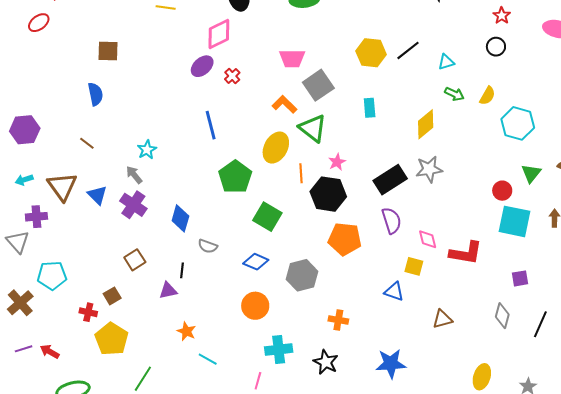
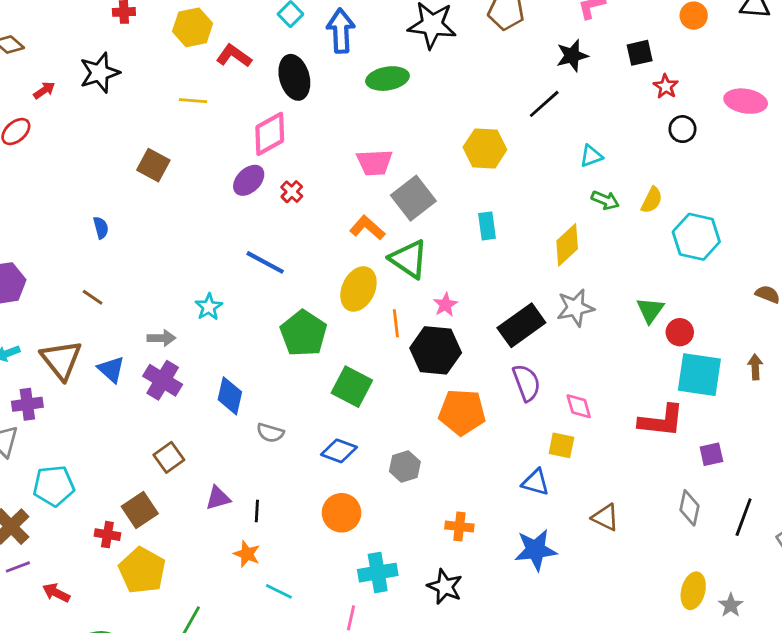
black circle: (496, 47) -> (682, 129), moved
black line: (408, 50) -> (544, 104), moved
brown square: (108, 51) -> (153, 165), moved, turned 30
blue semicircle: (95, 94) -> (101, 228), size x0.7
blue line: (211, 125) -> (265, 262), turned -44
cyan star: (147, 150) -> (209, 307), moved
green triangle: (531, 173) -> (650, 310), moved
gray arrow: (134, 175) -> (161, 338), turned 132
red L-shape: (466, 253) -> (661, 421), moved
black line: (182, 270) -> (257, 511), moved
gray hexagon: (302, 275) -> (405, 467), size x0.7
brown square: (112, 296) -> (140, 510), size x1.4
brown triangle: (442, 319) -> (605, 517), turned 45
purple line: (24, 349) -> (18, 567), moved
blue star: (391, 364) -> (536, 550), moved
yellow ellipse: (482, 377) -> (693, 591), moved

